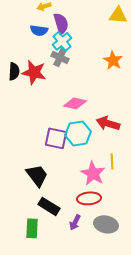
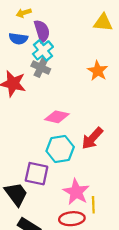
red arrow: (108, 123) -> (92, 138), turned -65
purple square: (56, 138) -> (37, 174), moved
yellow line: (112, 161) -> (93, 205), moved

